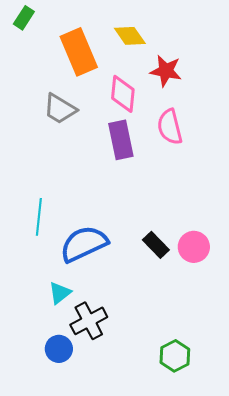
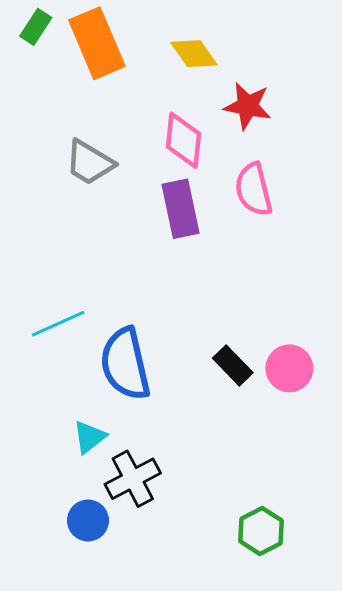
orange rectangle: (79, 52) -> (97, 43), moved
cyan line: (39, 217) -> (58, 324), turned 60
blue semicircle: (84, 244) -> (125, 364), turned -78

